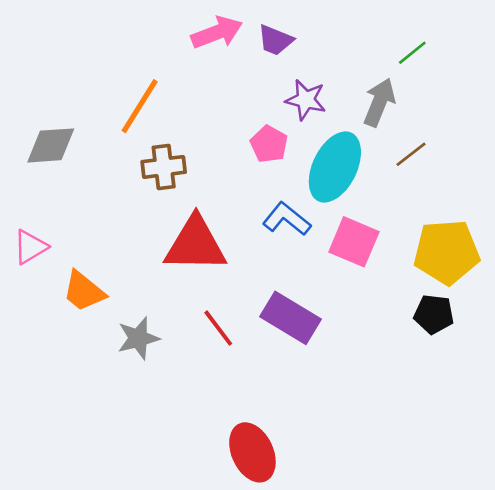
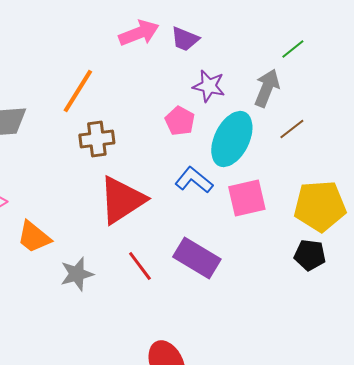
pink square: (354, 242) -> (247, 198), turned -36
red triangle: (195, 244) -> (122, 200), turned -34

